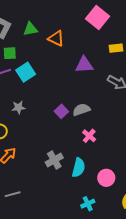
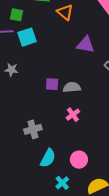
purple square: (61, 111) -> (52, 84), turned 32
cyan semicircle: (79, 168) -> (48, 158), moved
cyan cross: (88, 204) -> (62, 183), moved, turned -32

